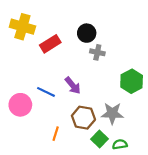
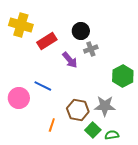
gray cross: (97, 52) -> (91, 49), turned -32
purple arrow: (73, 86) -> (70, 60), moved

